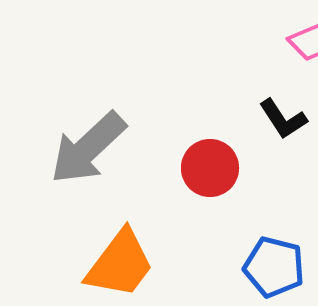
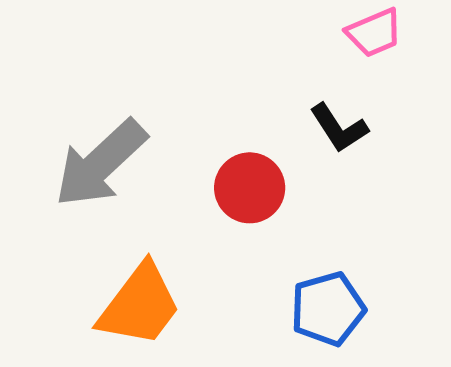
blue pentagon: (274, 267) -> (328, 309), turned -30

